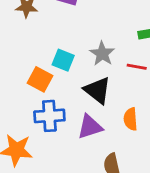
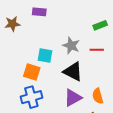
blue cross: (49, 116) -> (31, 97), moved
orange semicircle: (131, 119) -> (98, 96), moved

